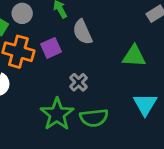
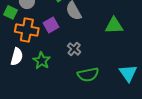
cyan triangle: (145, 104) -> (128, 73), moved
green star: (57, 114) -> (42, 61), moved, size x0.7

